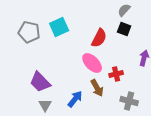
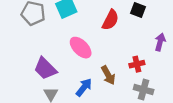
pink ellipse: (92, 63) -> (81, 48), moved
red cross: (116, 74) -> (137, 64), moved

